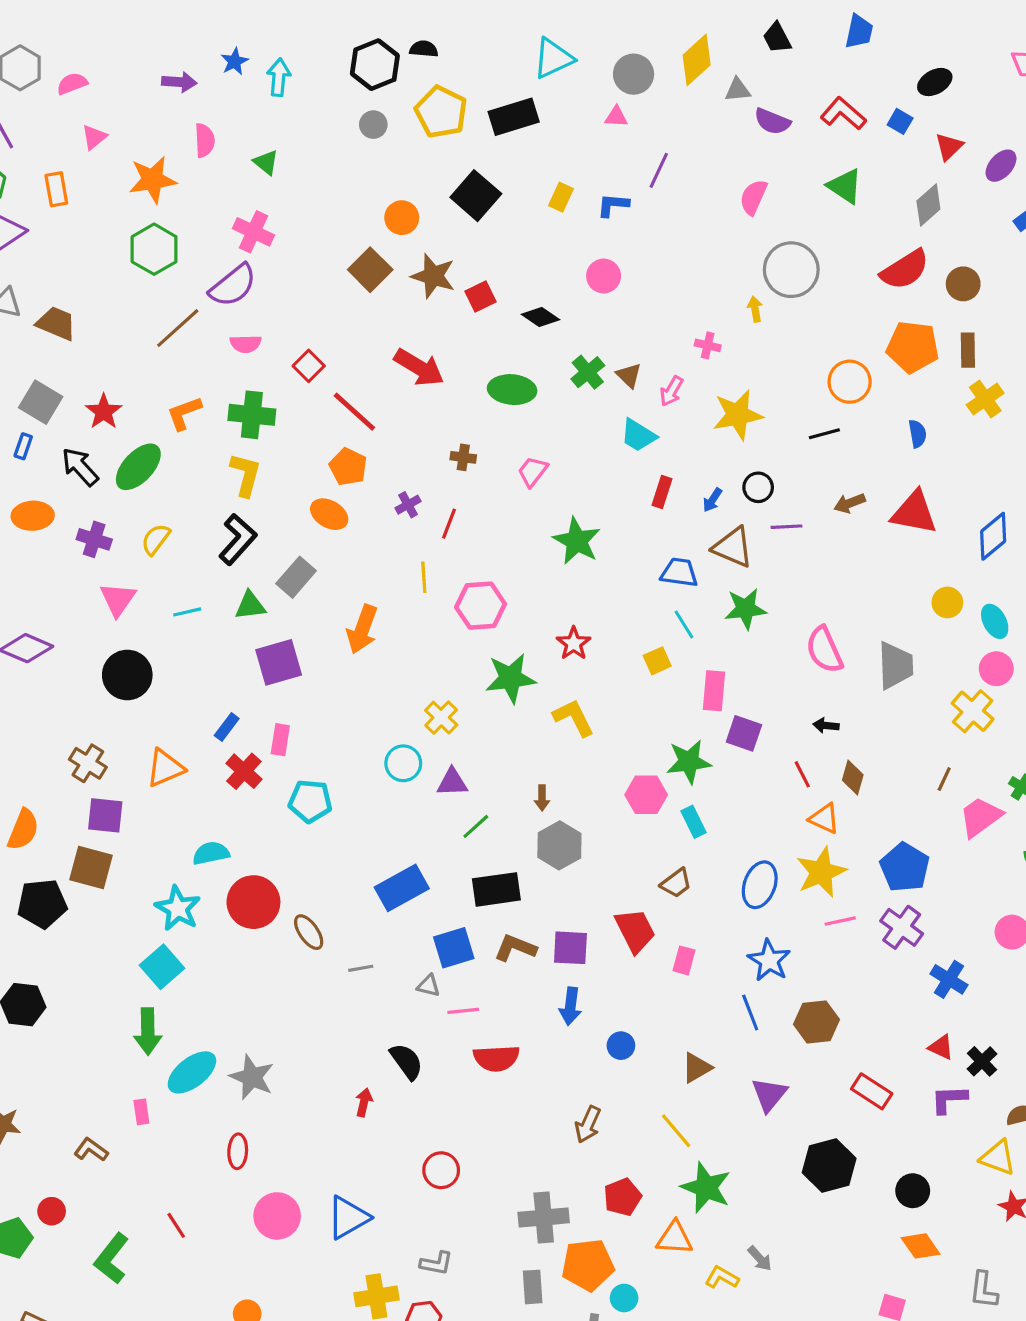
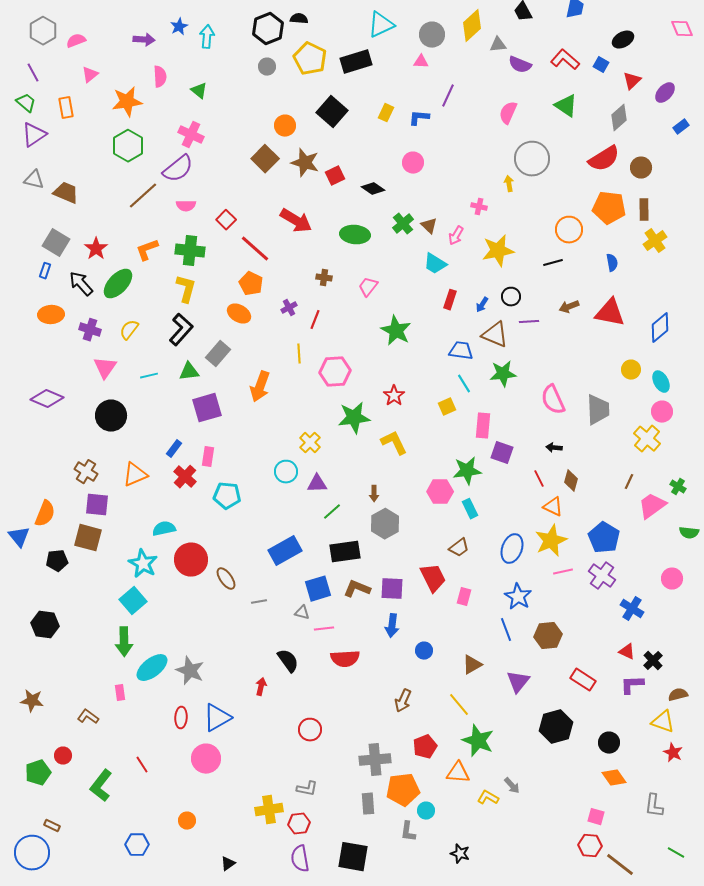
black pentagon: (42, 904) -> (57, 561), size x0.7
blue triangle: (348, 1218) -> (217, 718), moved

